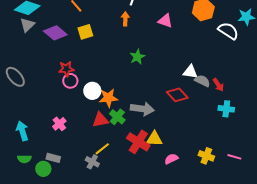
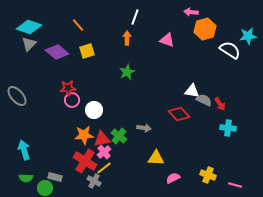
green star: (137, 57) -> (127, 72), moved
orange star: (108, 98) -> (84, 135), moved
gray arrow: (142, 109) -> (144, 128), size x0.6
pink cross: (59, 124) -> (104, 152), moved
red cross: (138, 142) -> (85, 161), moved
pink line: (234, 157) -> (235, 185), moved

